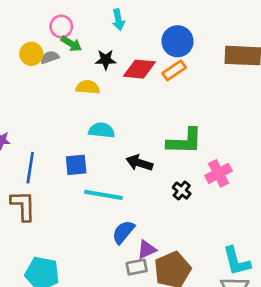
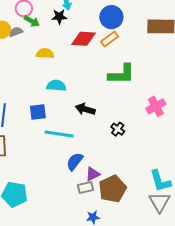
black star: (106, 60) -> (59, 17), moved
green L-shape: (185, 141) -> (121, 74), moved
pink cross: (219, 173) -> (156, 106), moved

